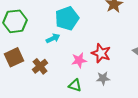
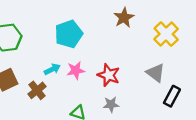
cyan arrow: (53, 38) -> (52, 69), moved
pink star: (79, 60) -> (76, 70), moved

